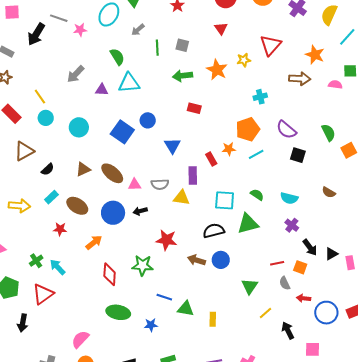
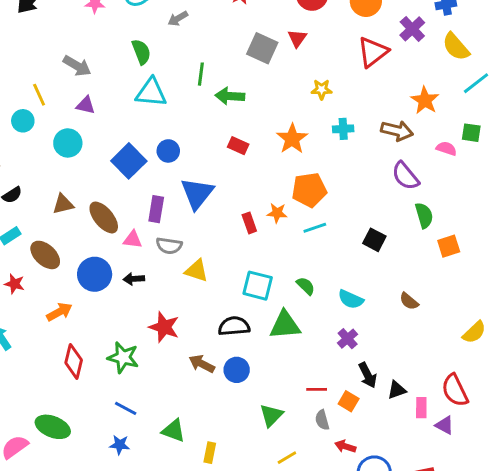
yellow semicircle: (329, 15) -> (456, 47), turned -75
gray square: (182, 45) -> (262, 48), moved, size x1.5
red triangle: (271, 45) -> (373, 52), moved
green line: (157, 48) -> (201, 74), moved
orange star: (217, 70) -> (292, 139), moved
gray arrow: (76, 74) -> (77, 66), turned -114
purple triangle: (102, 90) -> (86, 105), moved
yellow line: (40, 97) -> (39, 95), moved
cyan cross: (260, 97) -> (343, 129), moved
purple semicircle: (286, 130) -> (405, 176), moved
blue triangle: (172, 146) -> (197, 193), size x1.4
purple rectangle: (193, 175) -> (156, 209), moved
blue line: (164, 297) -> (126, 408), moved
green ellipse: (118, 312) -> (53, 427), moved

